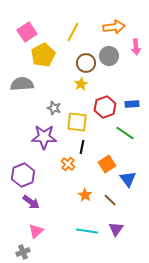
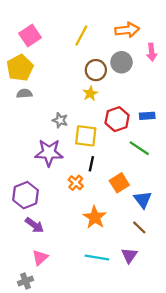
yellow pentagon: (43, 55) -> (20, 68), moved
gray semicircle: (22, 84) -> (24, 94), size x0.6
orange star: (85, 195) -> (95, 217), size x1.5
brown line: (110, 200) -> (139, 227), moved

